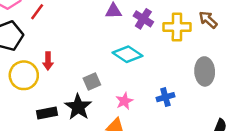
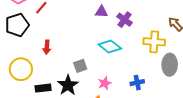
yellow cross: (177, 27) -> (154, 42), moved
yellow circle: (24, 75) -> (21, 69), moved

